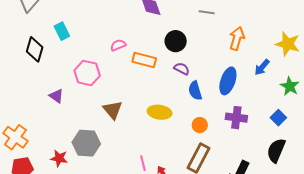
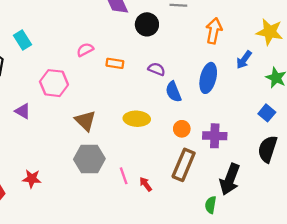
black circle: (176, 41) -> (147, 24), moved
orange rectangle: (144, 60) -> (115, 63), size x0.7
purple cross: (236, 118) -> (215, 136), moved
gray hexagon: (86, 143) -> (89, 159), moved

